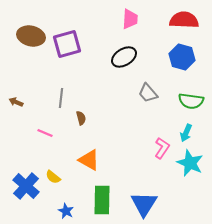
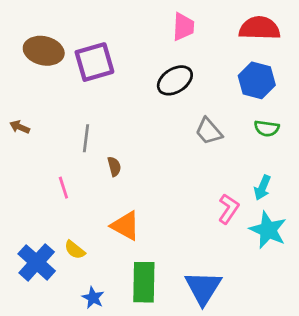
green semicircle: (191, 101) -> (267, 128), moved, size x0.7
brown arrow: (16, 102) -> (20, 127), moved
pink line: (45, 133) -> (63, 188), turned 49

